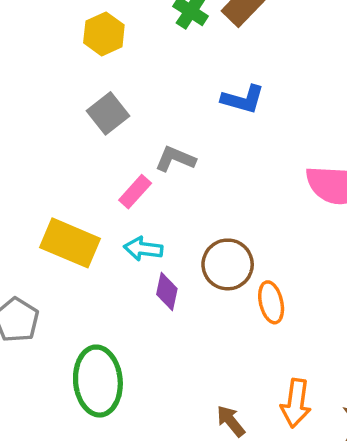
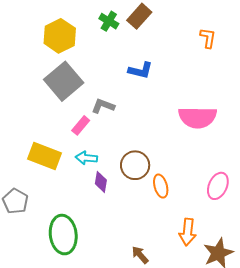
yellow hexagon: (104, 34) -> (60, 36), size x1.4
gray square: (108, 113) -> (64, 81), size x1.6
orange arrow: (296, 403) -> (188, 232), moved

